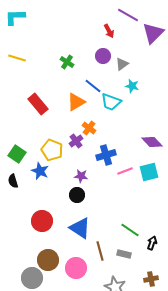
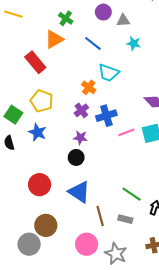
gray triangle: (122, 64) -> (123, 20), turned 32
orange triangle: (76, 102) -> (54, 39), moved
cyan trapezoid: (111, 102) -> (109, 73), moved
purple cross: (76, 141) -> (81, 110), moved
yellow pentagon: (52, 150) -> (42, 101), moved
pink circle: (76, 268) -> (87, 244), moved

